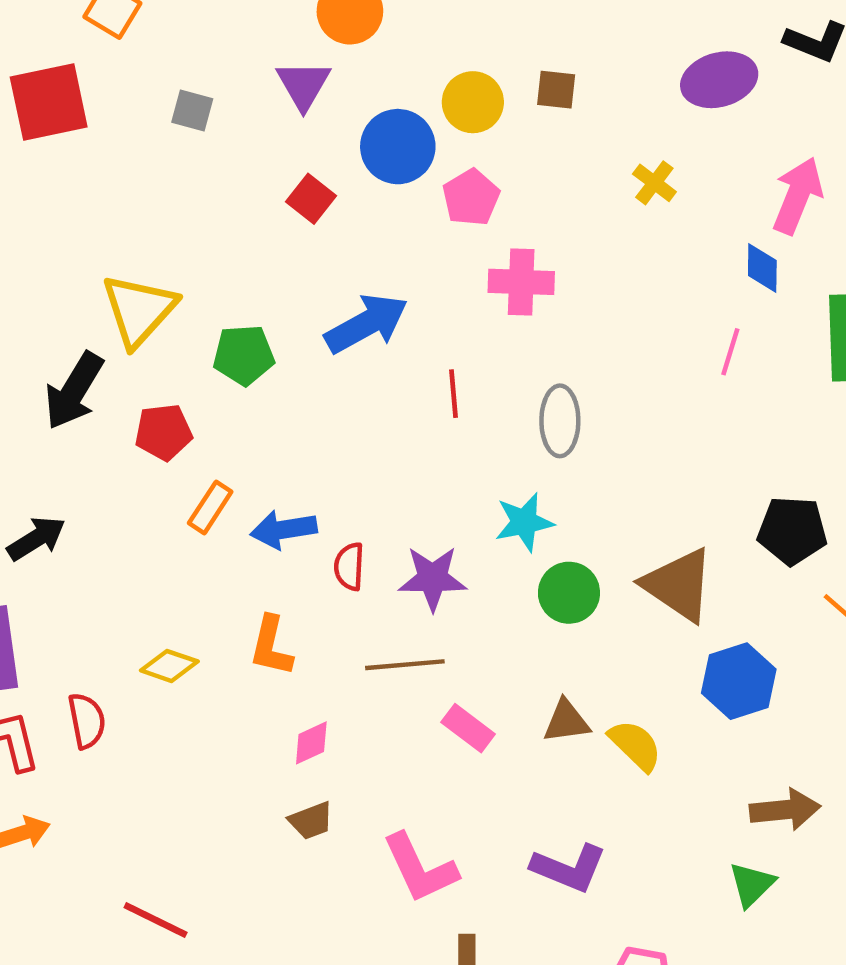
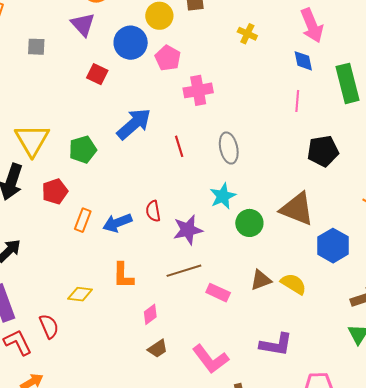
pink arrow: (798, 196) -> (312, 25), turned 148
black pentagon: (792, 530) -> (323, 151), moved
red semicircle: (349, 566) -> (153, 211), moved

